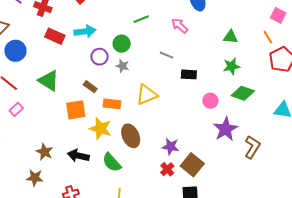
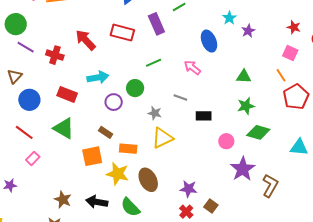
red rectangle: (55, 36) -> (67, 94), moved
gray star: (122, 66) -> (155, 113), moved
brown square: (192, 165) -> (211, 206), size x0.6

